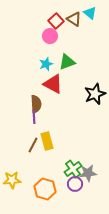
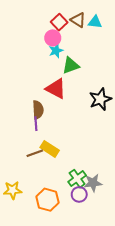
cyan triangle: (90, 13) -> (95, 22), moved, turned -32
cyan star: (46, 64) -> (56, 51), moved
yellow rectangle: (47, 141) -> (50, 149), turned -42
brown line: (33, 145) -> (35, 153), turned 42

